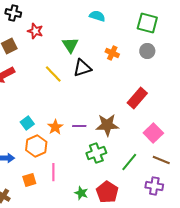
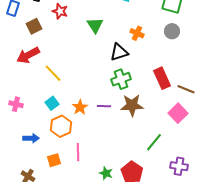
black triangle: (82, 68) -> (119, 52), moved
yellow line: (53, 74) -> (53, 73), moved
red rectangle: (137, 98) -> (162, 78), turned -65
green cross: (96, 153) -> (121, 79), moved
brown line: (161, 160) -> (186, 89), moved

